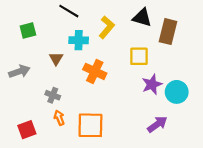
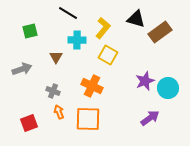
brown rectangle: (168, 32) -> (160, 32), turned 40
yellow square: (139, 56) -> (108, 55), moved, turned 30
orange cross: (95, 71) -> (92, 86), moved

